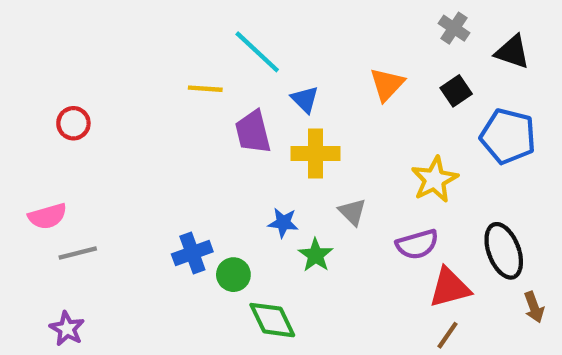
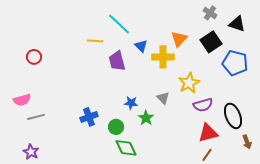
black square: (456, 91) -> (211, 42), size x1.5
yellow cross: (316, 154) -> (163, 57), moved
yellow star: (435, 179) -> (189, 83), moved
purple semicircle: (417, 244) -> (203, 105), moved
green circle: (233, 275) -> (116, 127), moved

